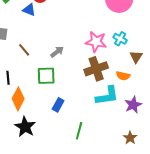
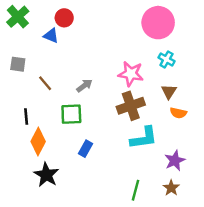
cyan cross: (120, 39) -> (166, 59), moved
brown triangle: (136, 57) -> (169, 92), moved
orange semicircle: (123, 76) -> (178, 113), moved
purple star: (133, 105) -> (175, 160), moved
green line: (79, 131) -> (136, 190), moved

